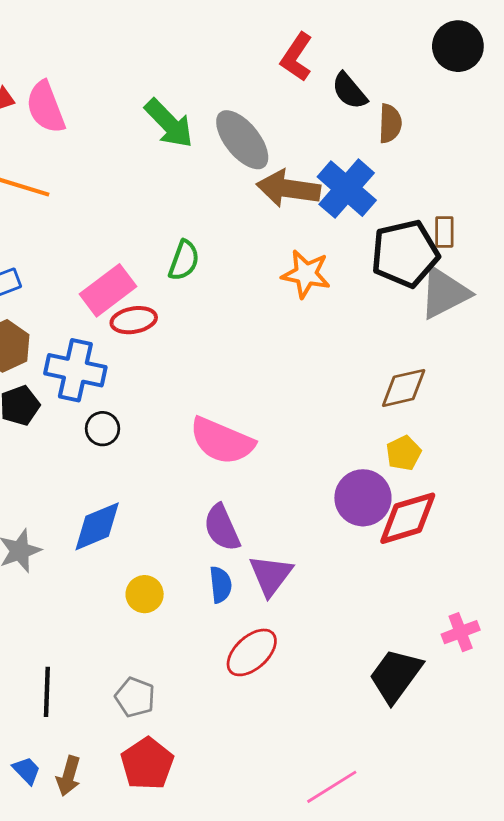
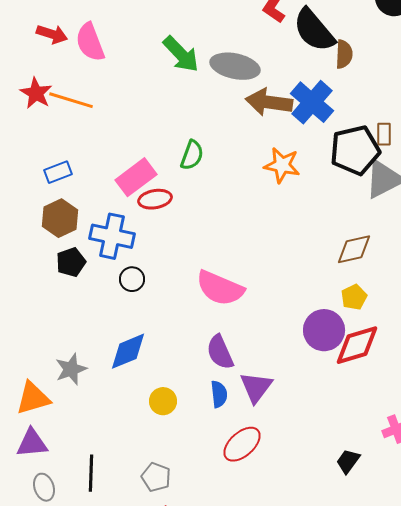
black semicircle: (349, 91) -> (314, 30), size x1.6
gray ellipse: (242, 140) -> (235, 66), turned -39
black trapezoid: (396, 676) -> (348, 461), size x0.6

